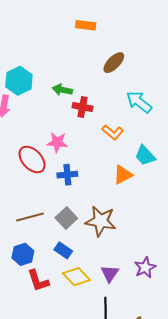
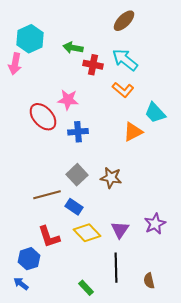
cyan arrow: (139, 102) -> (125, 60), moved
brown line: (30, 217) -> (47, 195), moved
brown star: (101, 221) -> (111, 178), size x0.7
blue hexagon: (23, 254) -> (29, 259), moved

